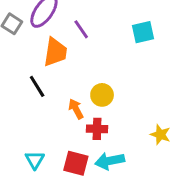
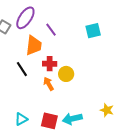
red cross: (97, 129) -> (50, 64), moved
yellow star: (160, 135) -> (107, 110), moved
cyan triangle: (35, 160) -> (21, 119), turned 32

